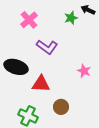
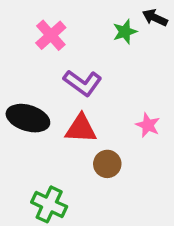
red triangle: (41, 84) -> (81, 129), moved
brown circle: (61, 107) -> (107, 164), moved

